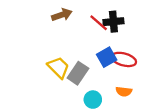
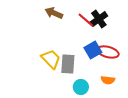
brown arrow: (62, 15) -> (54, 13), turned -138
black cross: (113, 22) -> (99, 19), turned -30
gray rectangle: (78, 73) -> (68, 64), turned -30

